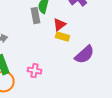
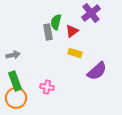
red triangle: (60, 25) -> (72, 31), moved

